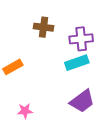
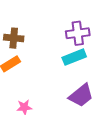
brown cross: (44, 27) -> (14, 38), moved

